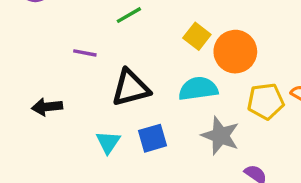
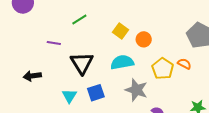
orange circle: (235, 52) -> (144, 39), size x0.6
black triangle: (131, 88) -> (82, 63), turned -45
yellow pentagon: (266, 101) -> (163, 69), turned -30

